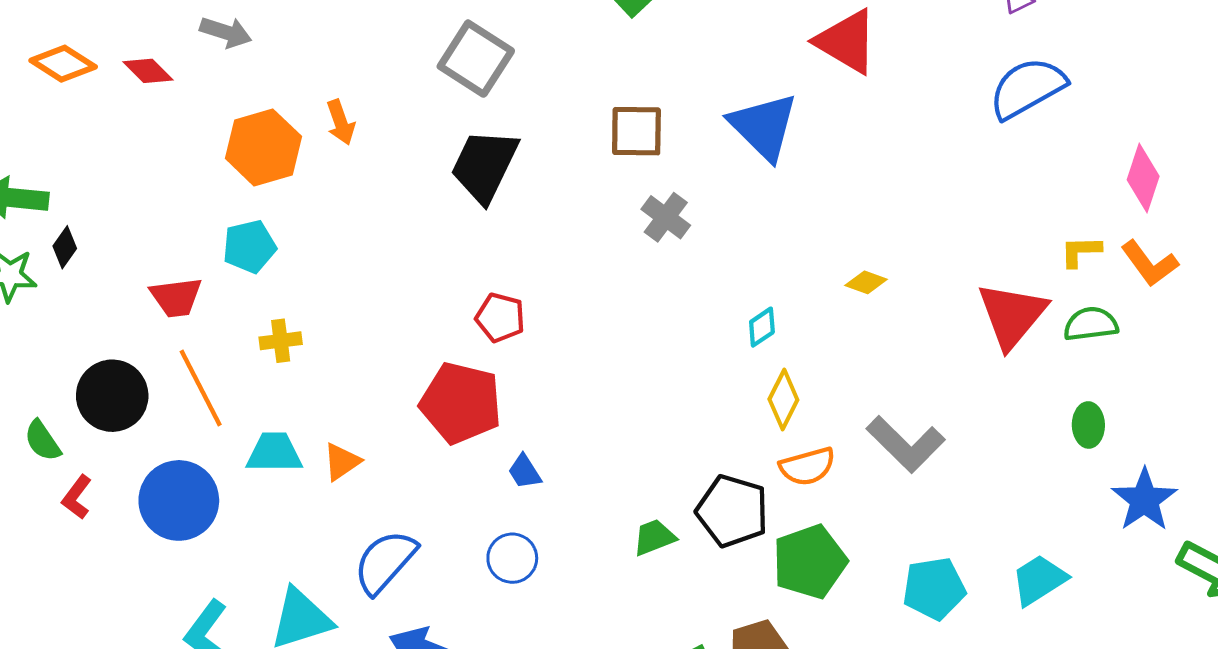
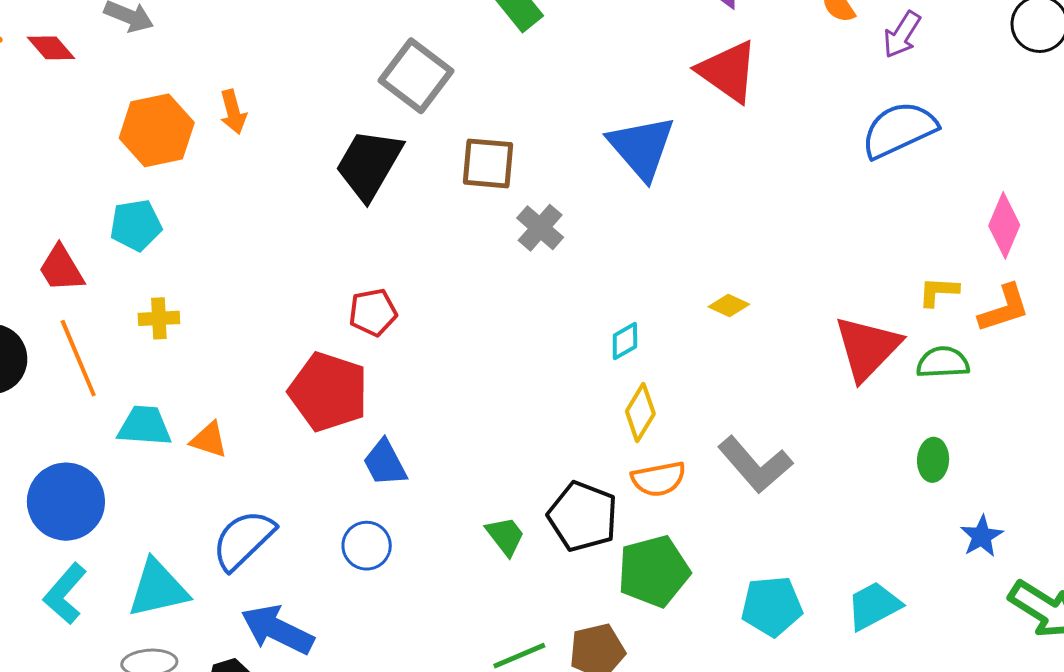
gray square: (476, 59) -> (416, 76), moved
brown square: (636, 131) -> (488, 163), moved
orange L-shape: (1149, 264) -> (1004, 308), turned -76
red trapezoid: (176, 297) -> (61, 269), turned 62
red pentagon: (500, 318) -> (373, 312), turned -30
orange triangle: (342, 462) -> (209, 440), turned 48
blue trapezoid: (525, 472) -> (385, 463), size x1.4
blue circle: (179, 500) -> (66, 502), moved
blue star: (1144, 500) -> (982, 536), size x0.7
green trapezoid: (654, 537) -> (505, 536), turned 69

